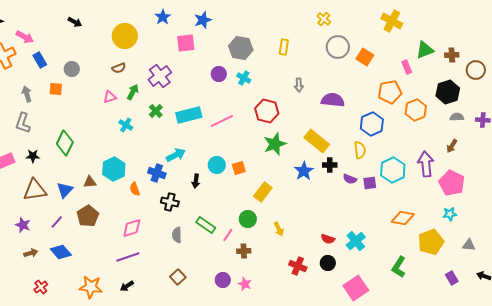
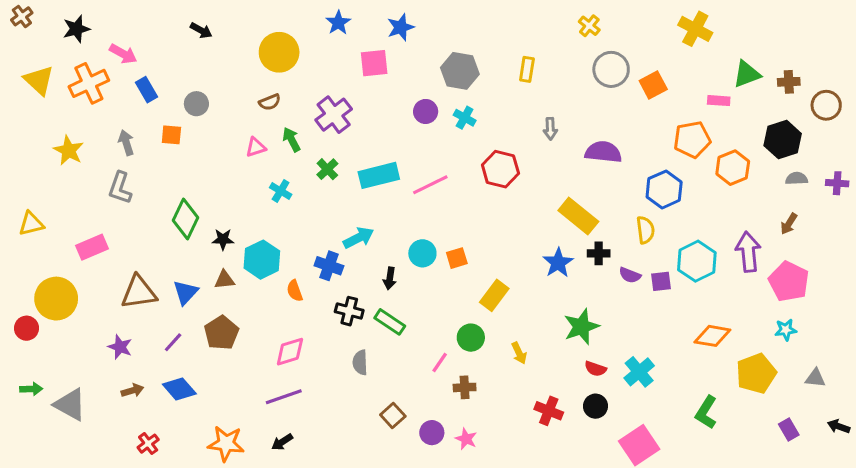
orange square: (365, 57) -> (653, 85), turned 30
pink rectangle: (407, 67) -> (719, 101), turned -64
green arrow: (133, 92) -> (292, 140), turned -56
green star: (275, 144) -> (581, 327), moved
black star: (33, 156) -> (223, 239), moved
green rectangle: (206, 225) -> (390, 322), moved
brown square: (178, 277) -> (393, 415), moved

